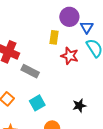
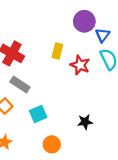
yellow rectangle: (54, 37) -> (57, 51), moved
gray rectangle: (30, 71) -> (20, 84), moved

